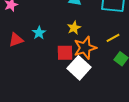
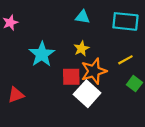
cyan star: (39, 33) -> (42, 54), size x1.6
red triangle: (16, 40) -> (16, 95), moved

